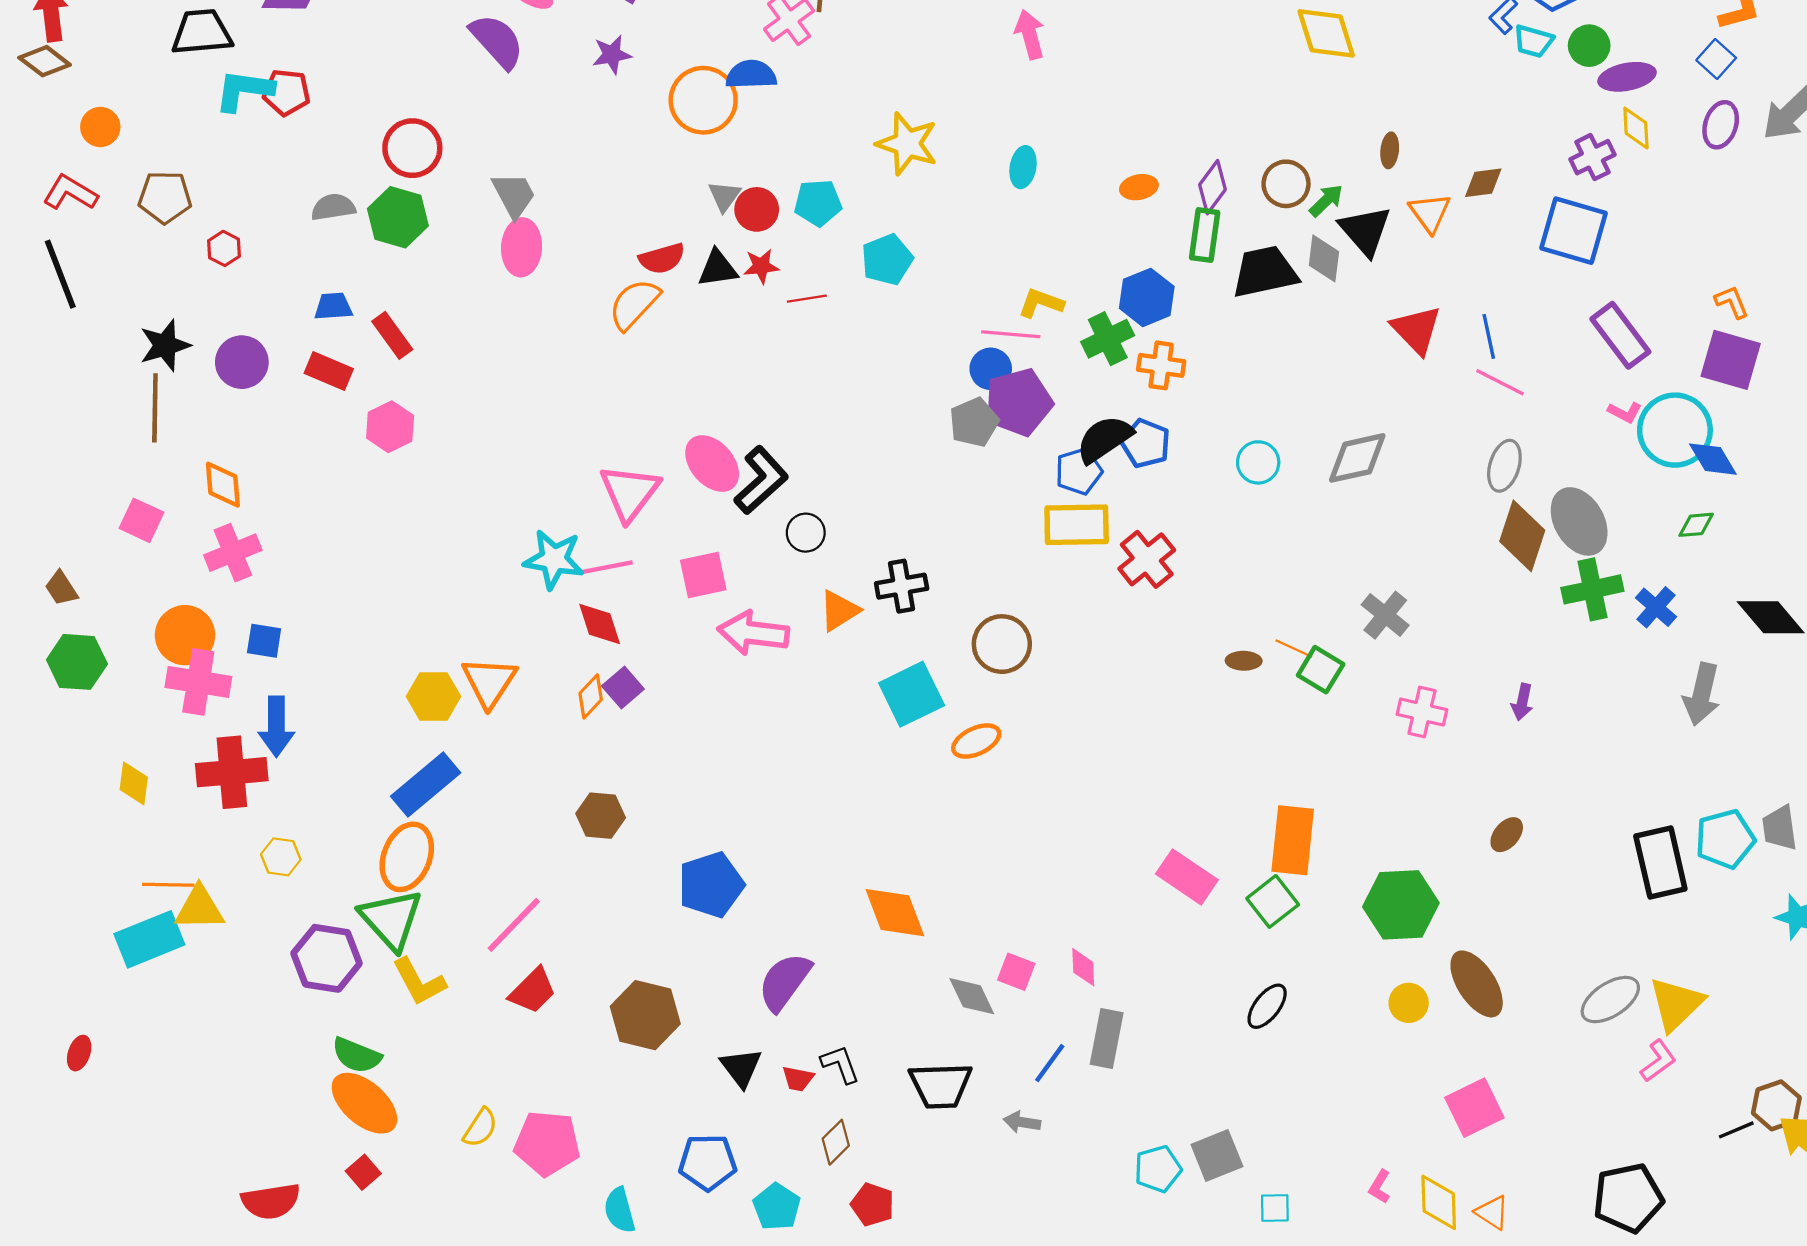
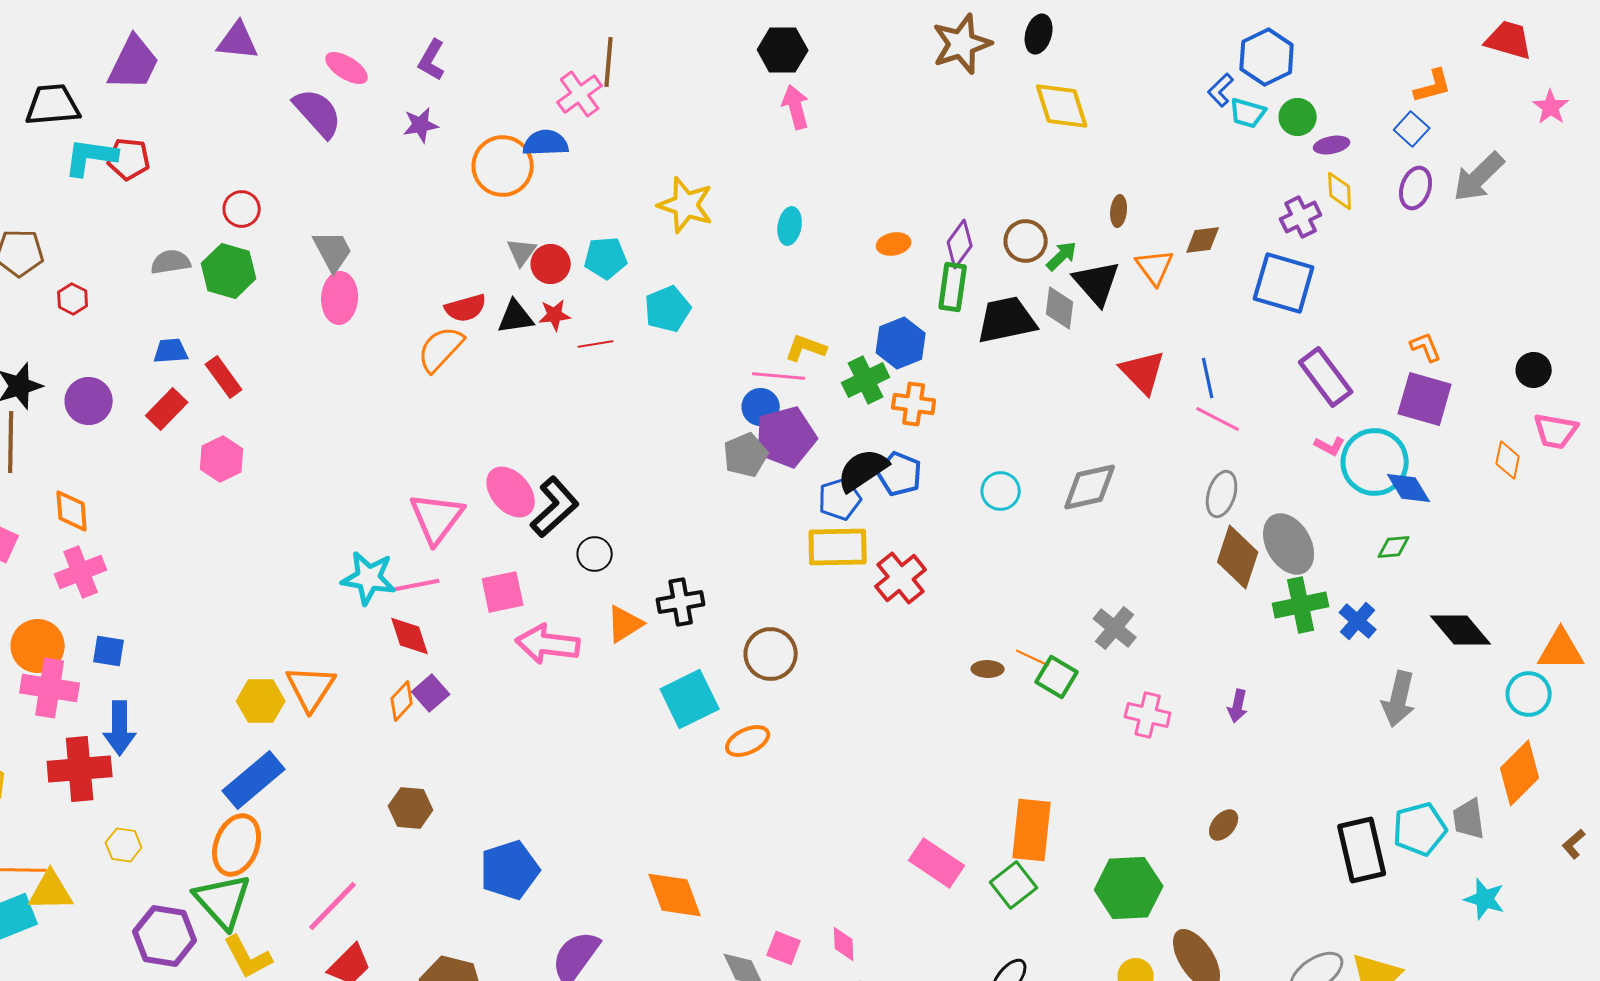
purple ellipse: (1627, 77) -> (1332, 145), size x0.7
red circle: (412, 148) -> (242, 209), size x0.7
red rectangle: (329, 371) -> (167, 409), turned -69

